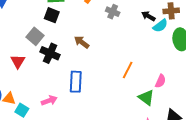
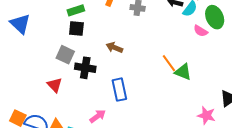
orange line: (128, 70) -> (169, 63), turned -48
pink semicircle: (160, 81) -> (201, 31), moved, turned 112
green triangle: (146, 98) -> (183, 72), moved

